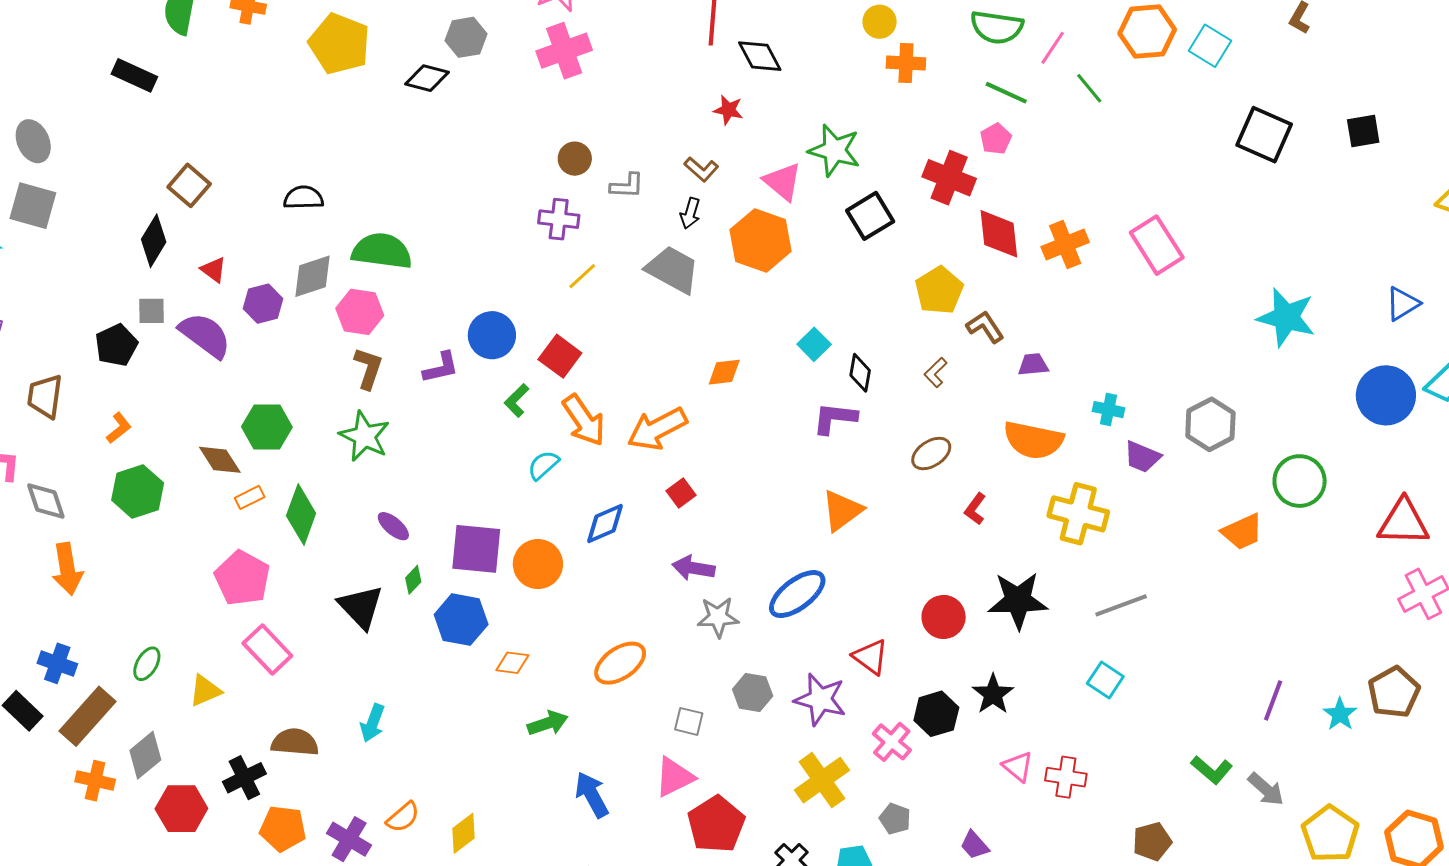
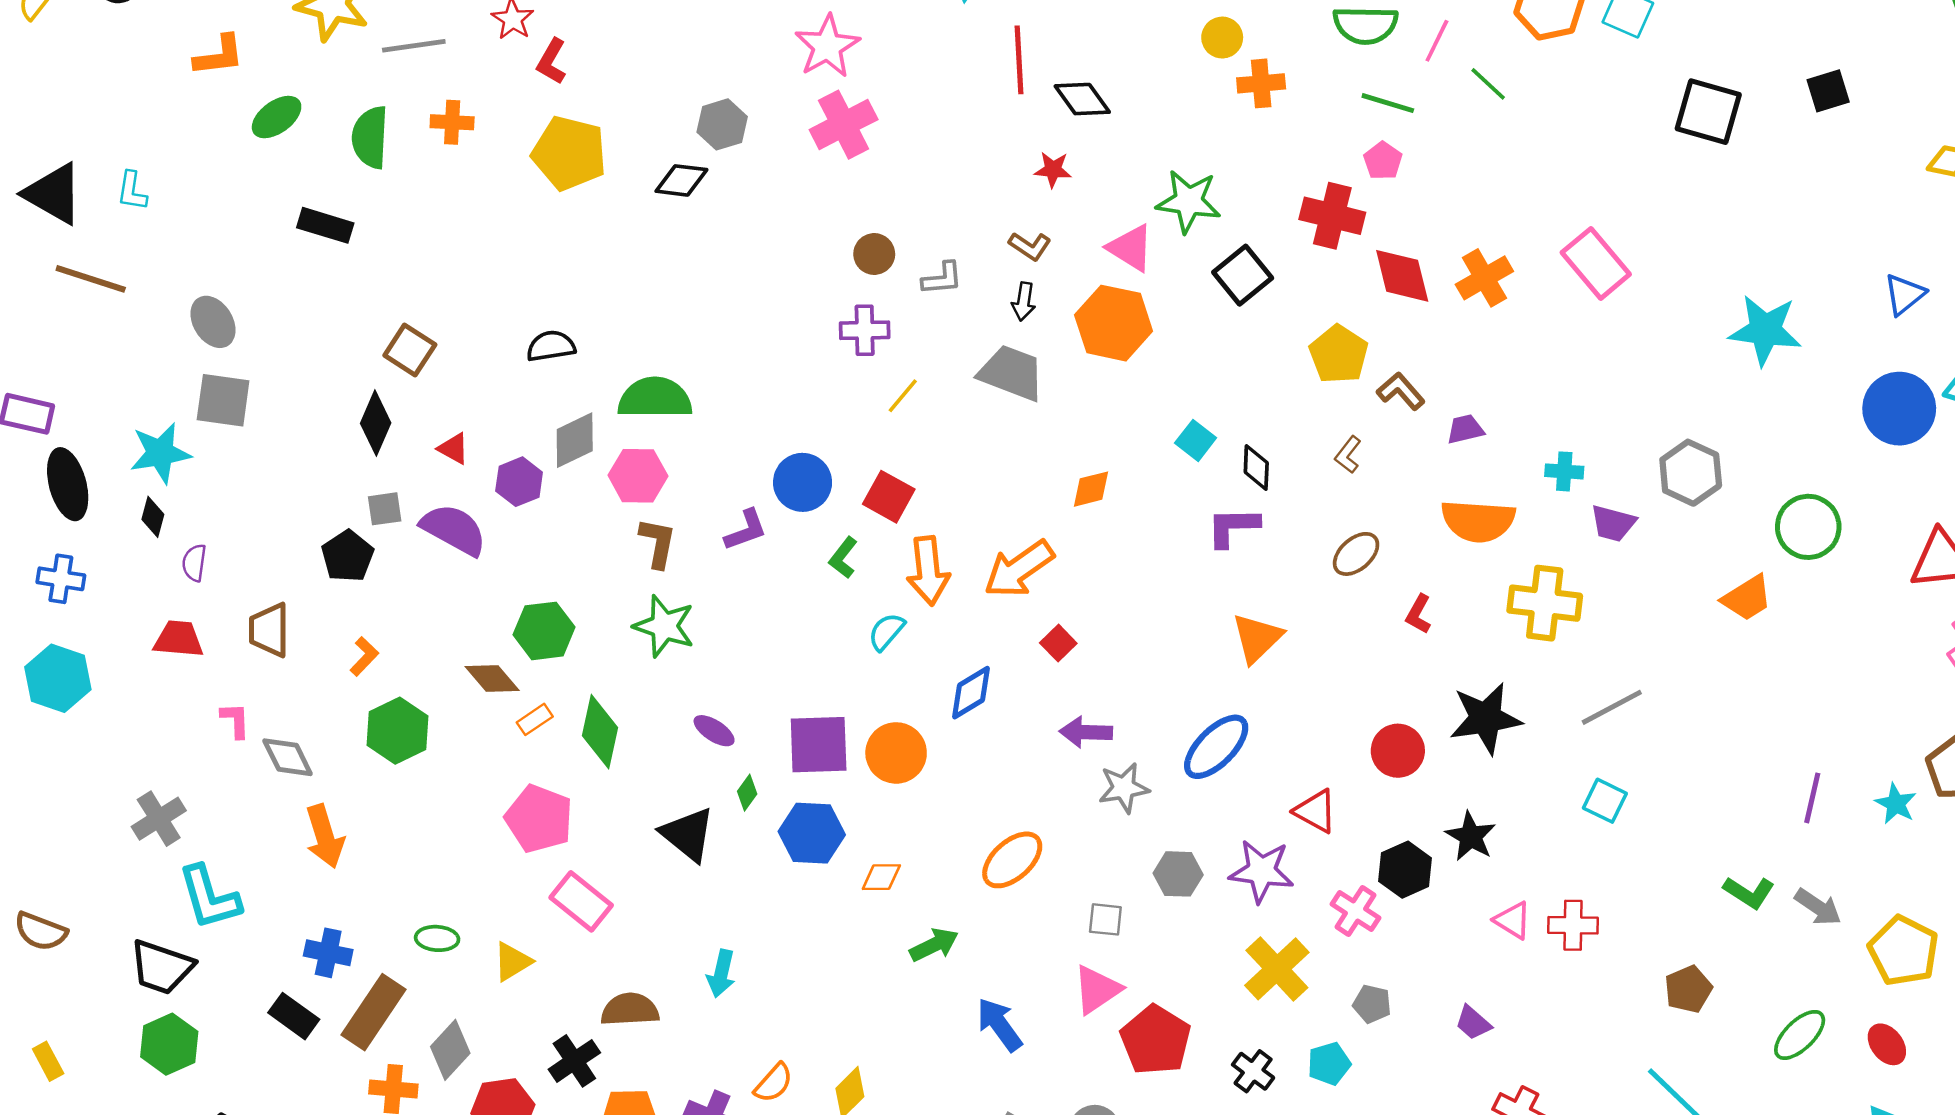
orange arrow: (584, 420) -> (928, 571), turned 36
green ellipse: (147, 664) -> (437, 938), turned 72

